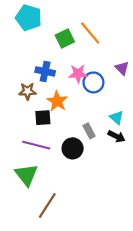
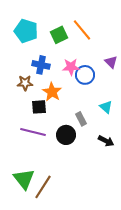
cyan pentagon: (29, 18) -> (26, 31), moved
black arrow: (117, 136) -> (106, 141), moved
green triangle: (26, 175) -> (24, 179), moved

